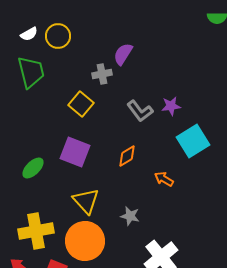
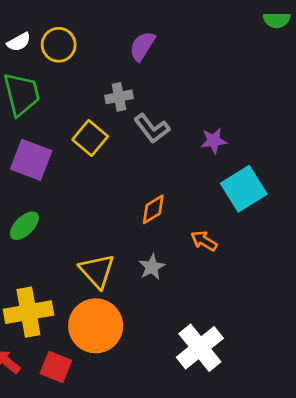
purple semicircle: (123, 54) -> (142, 46), moved
gray L-shape: (140, 111) -> (152, 128), moved
purple square: (75, 152) -> (31, 160), moved
gray star: (130, 216) -> (152, 267), moved, turned 30

